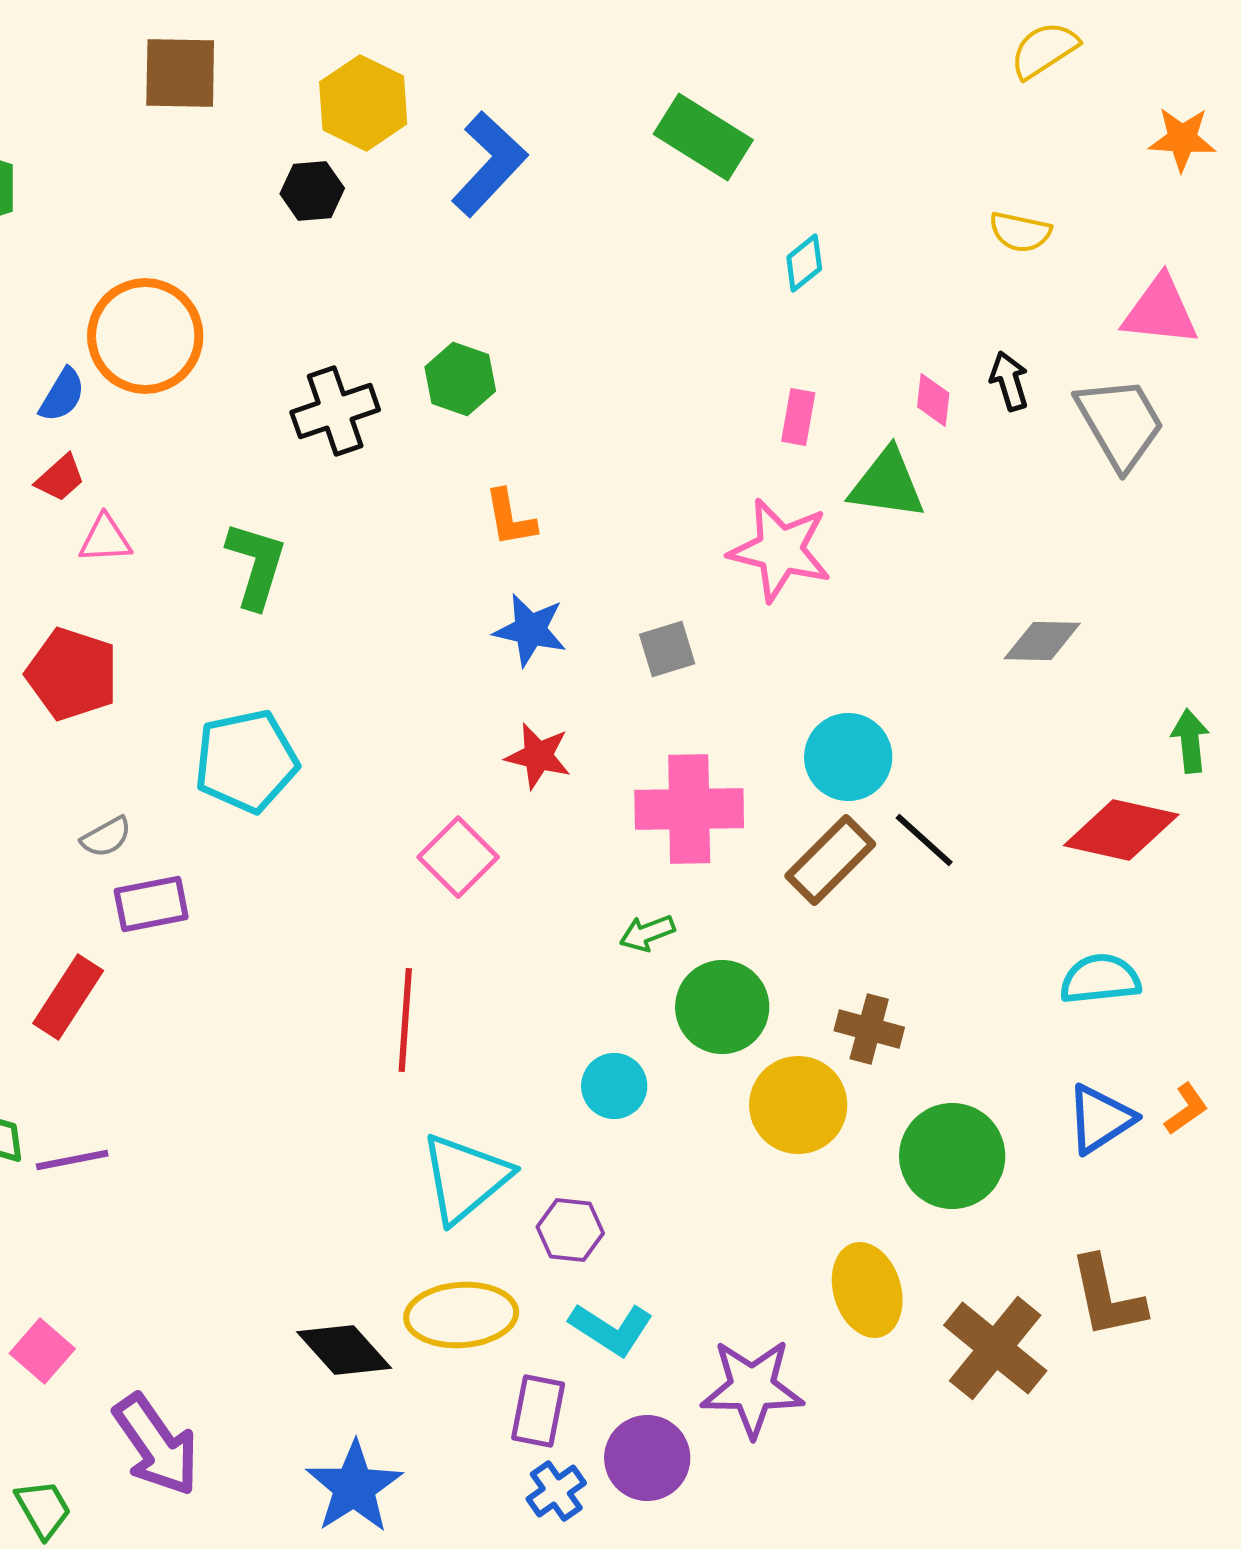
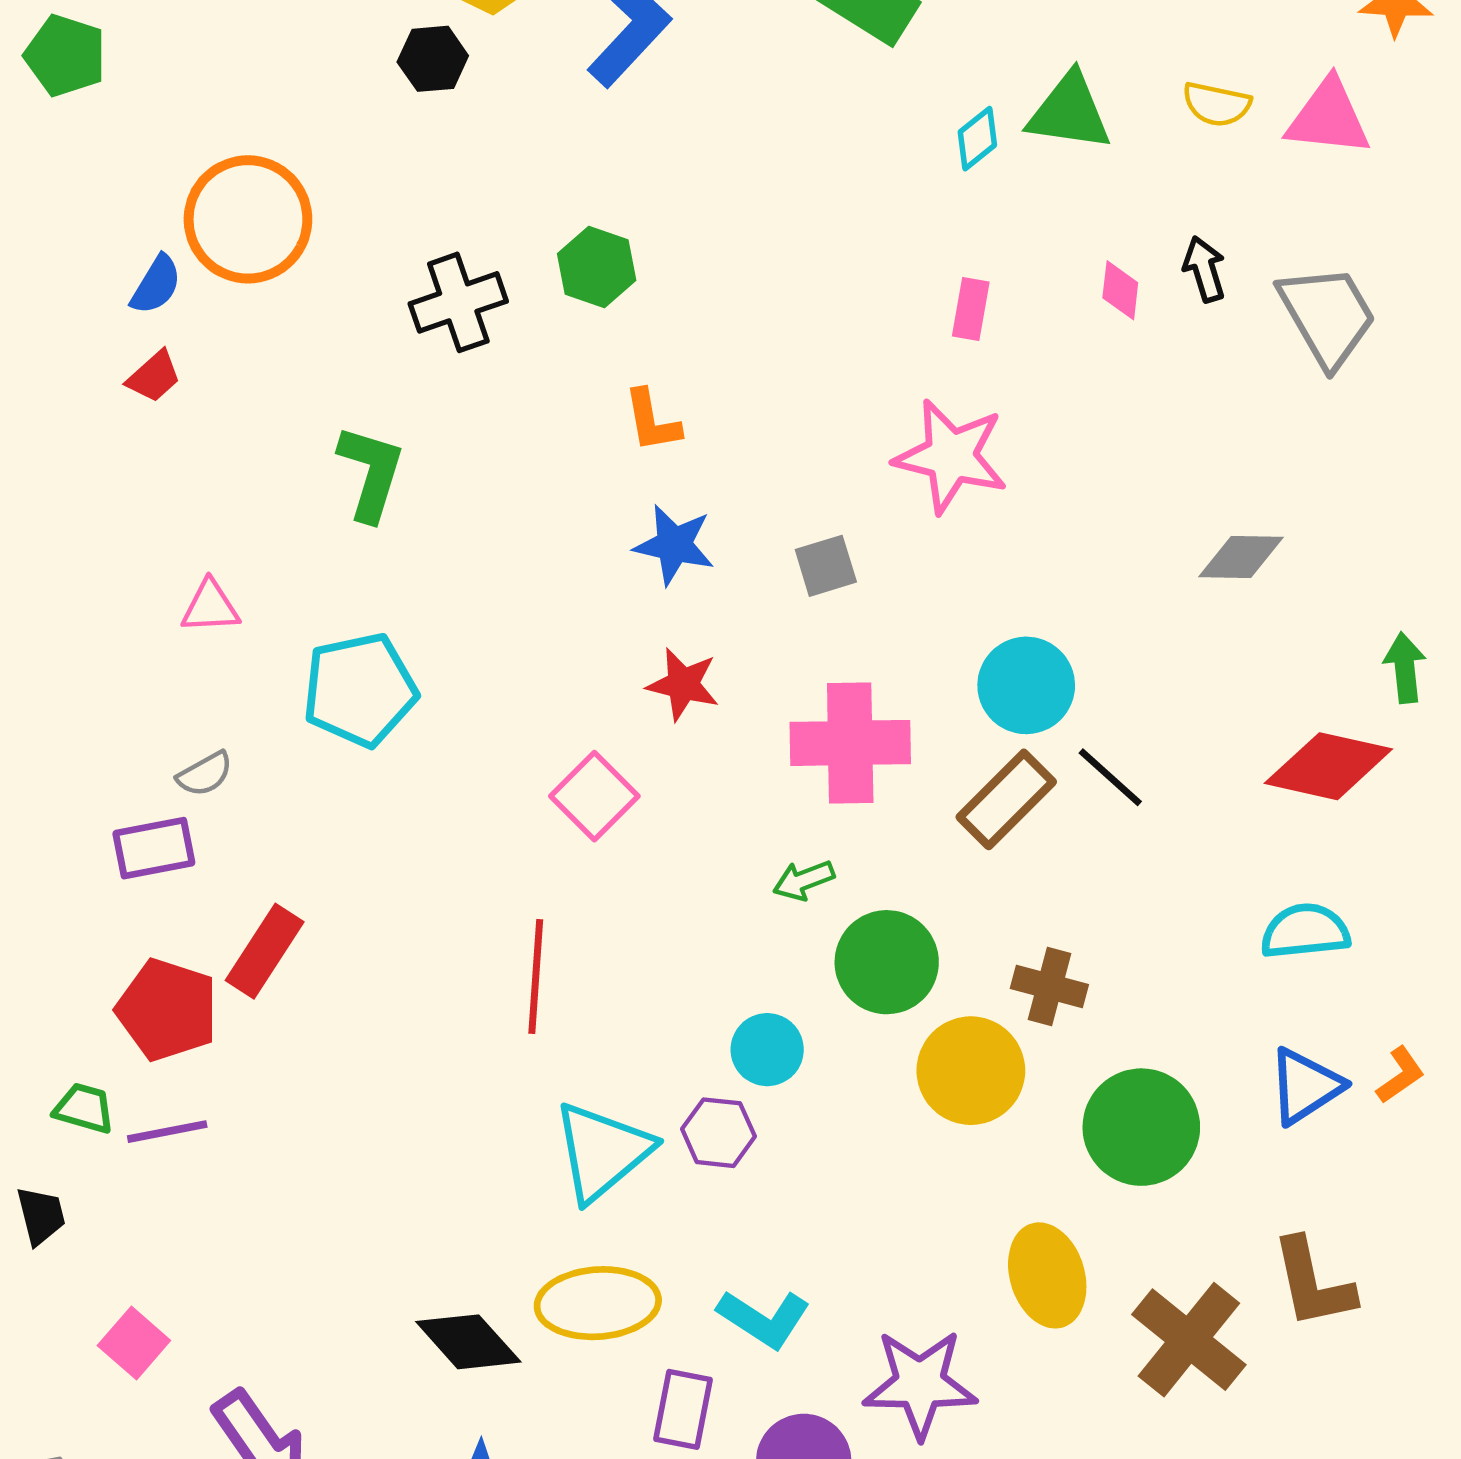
pink triangle: (1160, 311) -> (1328, 118), moved
green triangle: (887, 484) -> (1069, 112), moved
pink triangle: (105, 539) -> (210, 607), moved
red pentagon: (72, 674) -> (167, 1010), moved
purple rectangle: (151, 904) -> (154, 848), moved
red rectangle: (68, 997) -> (265, 951), moved
purple hexagon: (570, 1230) -> (718, 1133), moved

